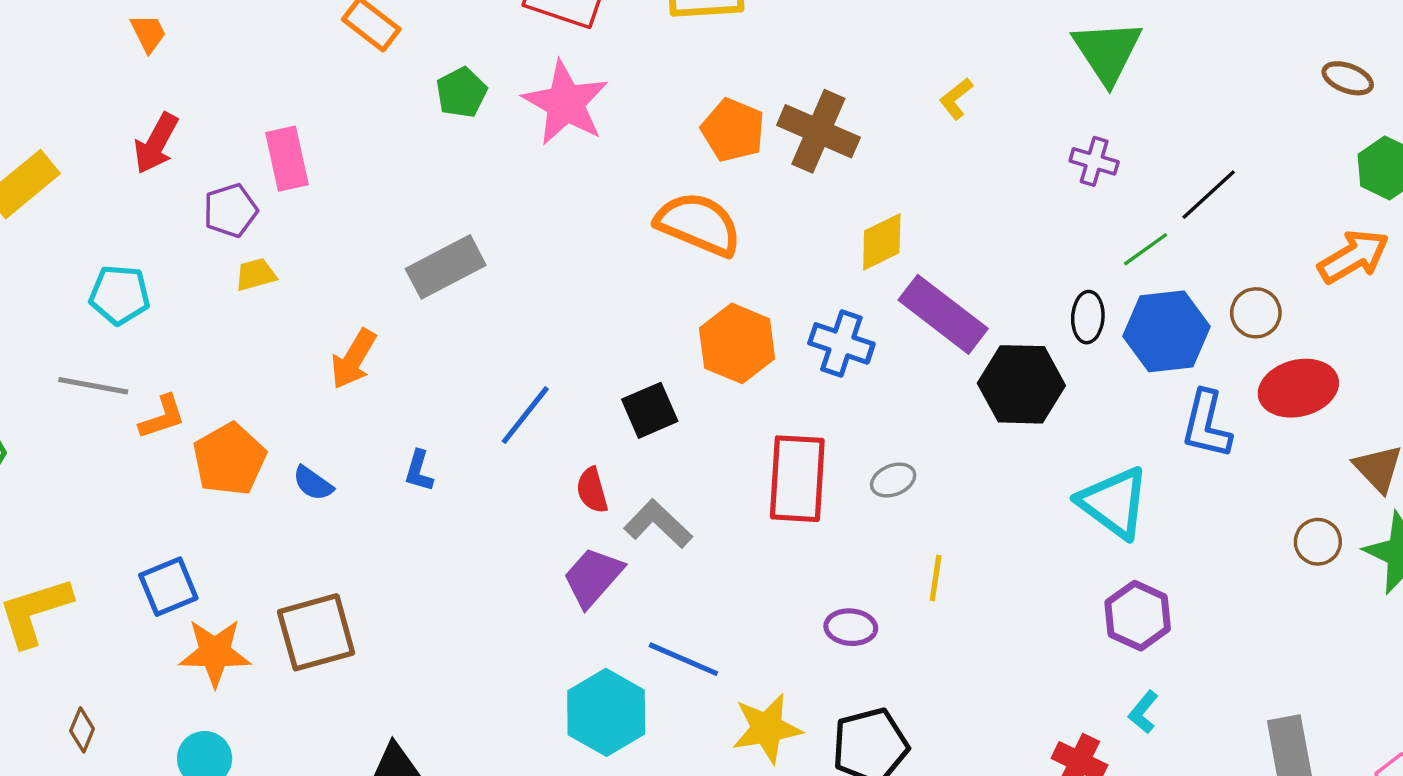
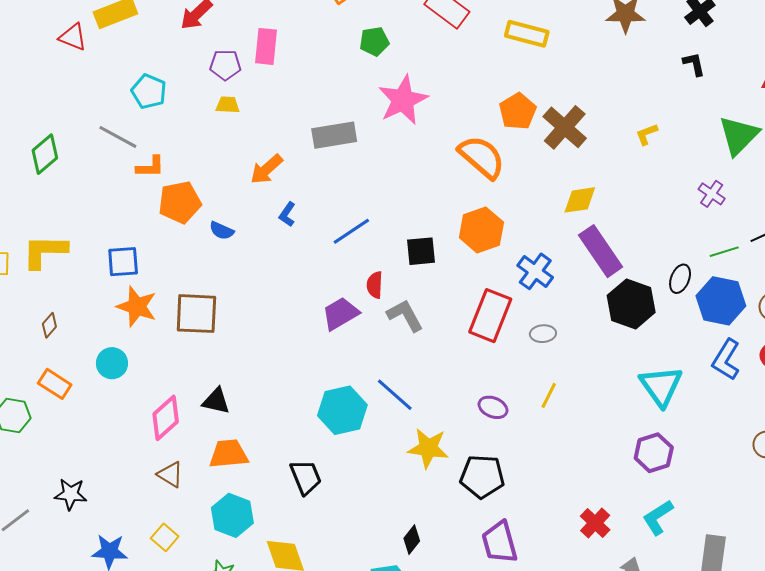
pink star: (566, 103) -> (403, 100), moved
blue cross: (841, 343) -> (535, 271), moved
blue L-shape: (419, 471) -> (287, 214), moved
blue semicircle: (313, 483) -> (222, 231), turned -30
purple trapezoid: (593, 577) -> (340, 314), moved
cyan L-shape: (1143, 712) -> (658, 517), moved, size x1.5

